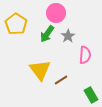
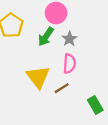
pink semicircle: (85, 55) -> (69, 64), moved

